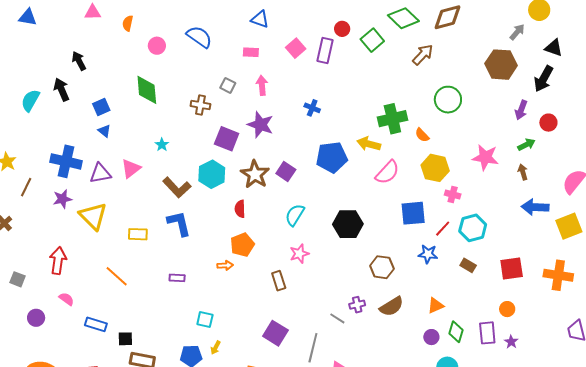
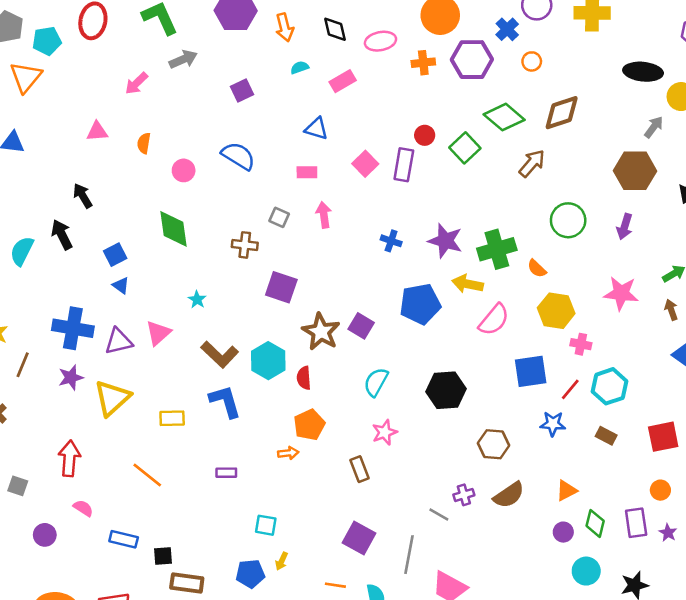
purple arrow: (521, 110) -> (625, 227), moved
purple star: (260, 125) -> (445, 241), moved
cyan hexagon: (212, 174) -> (268, 361), moved
yellow triangle: (93, 216) -> (112, 398), turned 36

